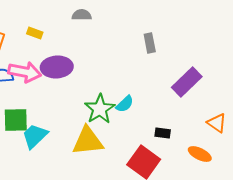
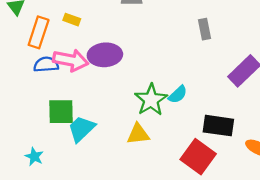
yellow rectangle: (35, 33) -> (72, 20), moved
black rectangle: (163, 133) -> (218, 126), size x1.8
yellow triangle: (88, 141) -> (138, 134), size x0.7

